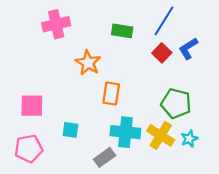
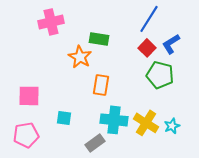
green rectangle: (122, 31) -> (99, 39), moved
green pentagon: (176, 103) -> (160, 75), moved

